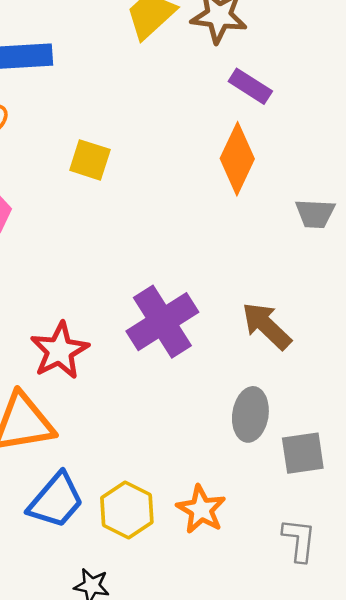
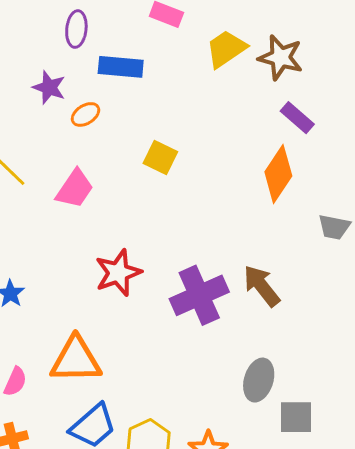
brown arrow: (267, 326) -> (262, 286), moved
red star: (60, 351) -> (118, 273), moved

